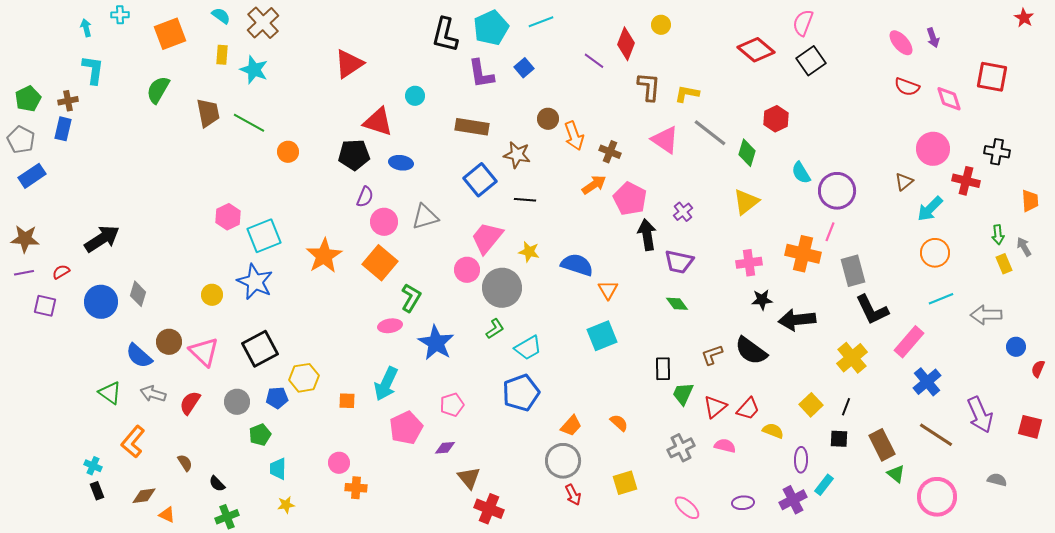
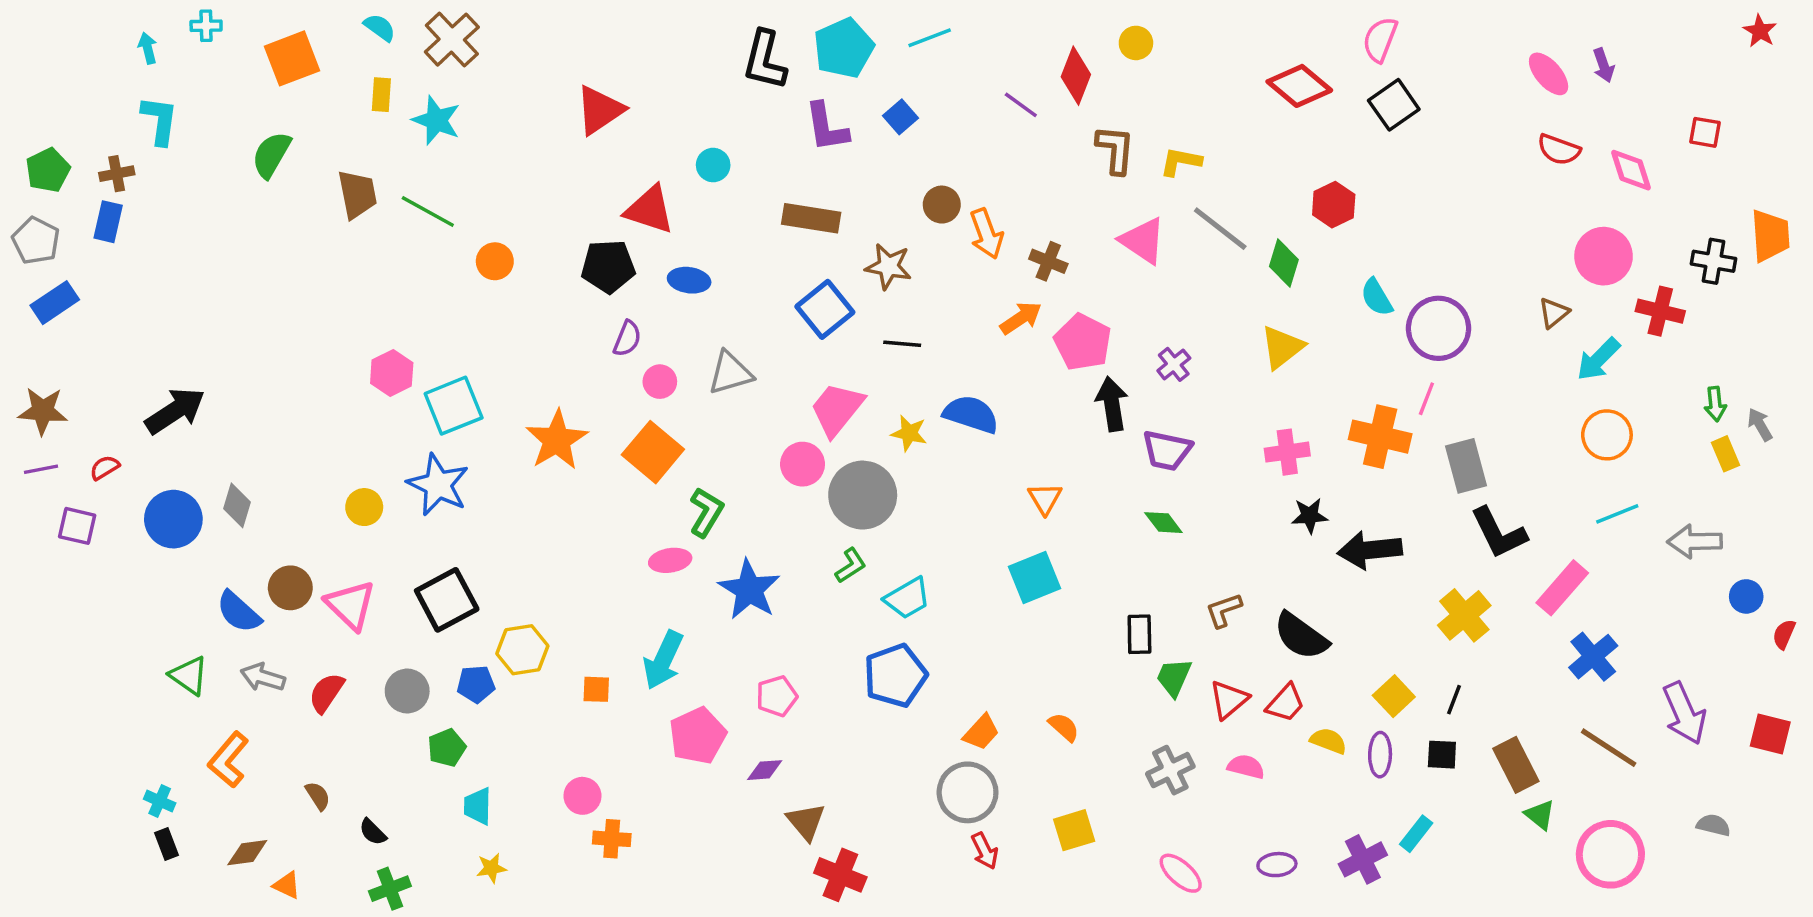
red square: (992, 77) -> (1705, 132), size x0.6
orange trapezoid: (1030, 201) -> (1770, 235), moved, size x1.4
pink circle: (384, 222) -> (660, 382), size x0.7
blue semicircle: (577, 265) -> (971, 414), moved
black semicircle: (751, 351) -> (1301, 636), moved
purple ellipse: (801, 460) -> (1380, 755), moved

